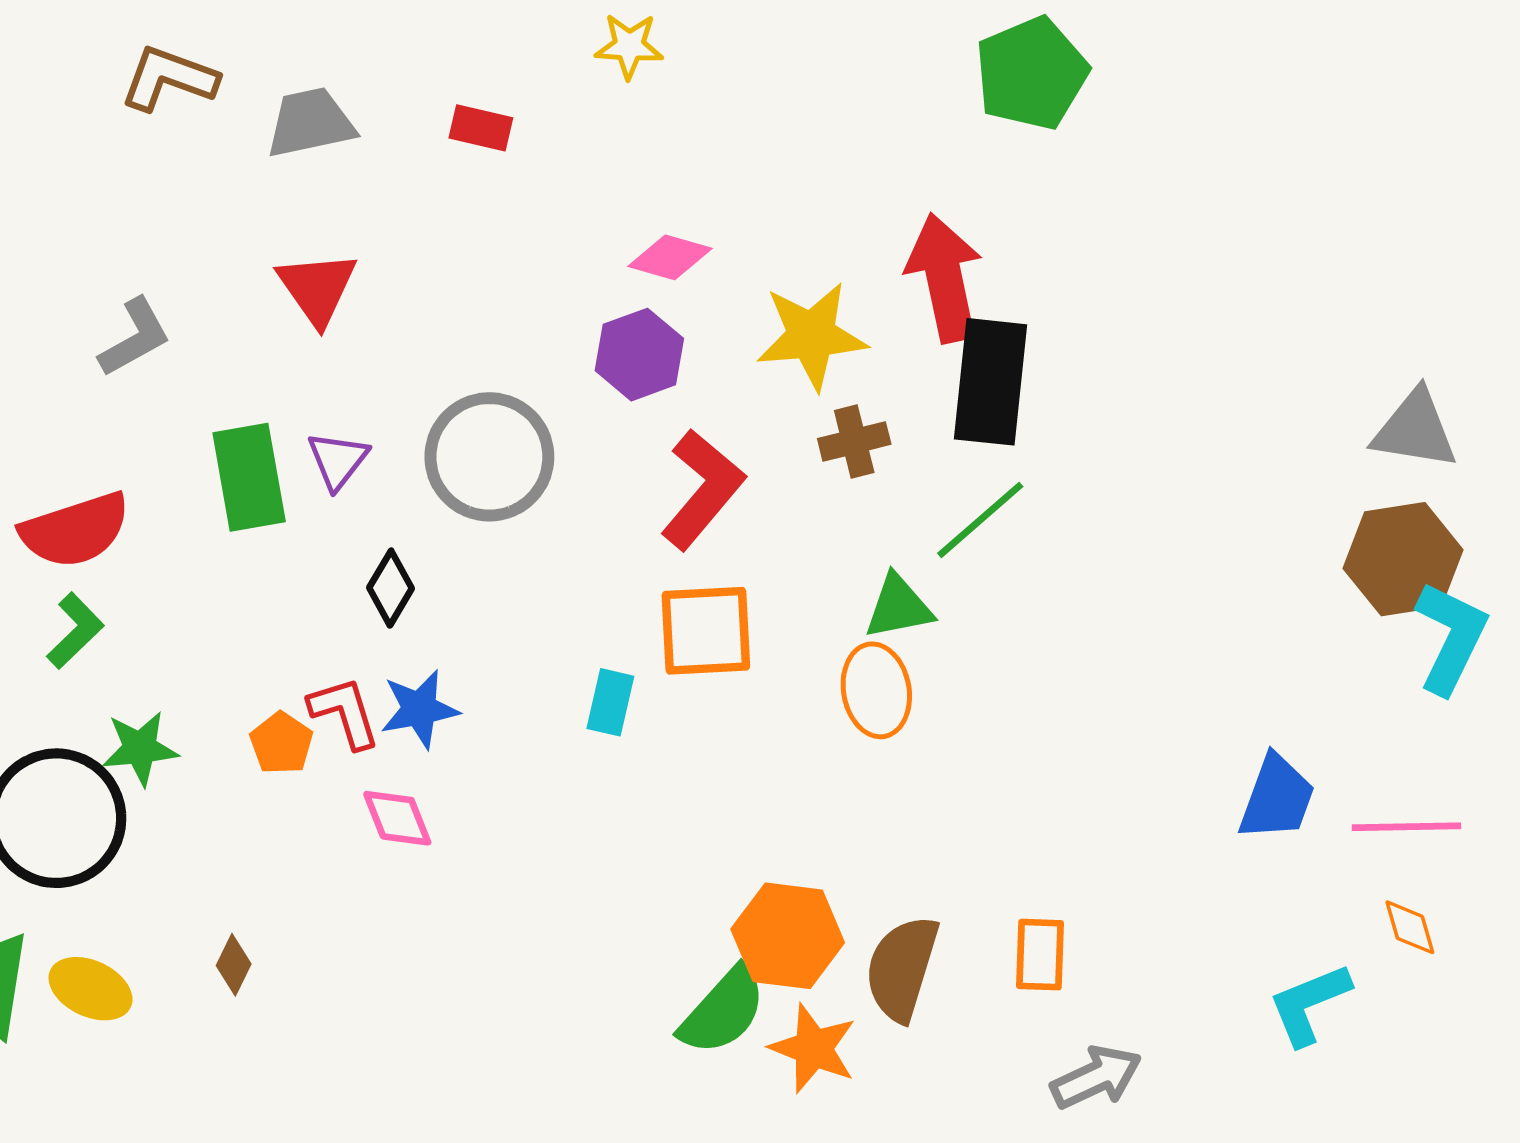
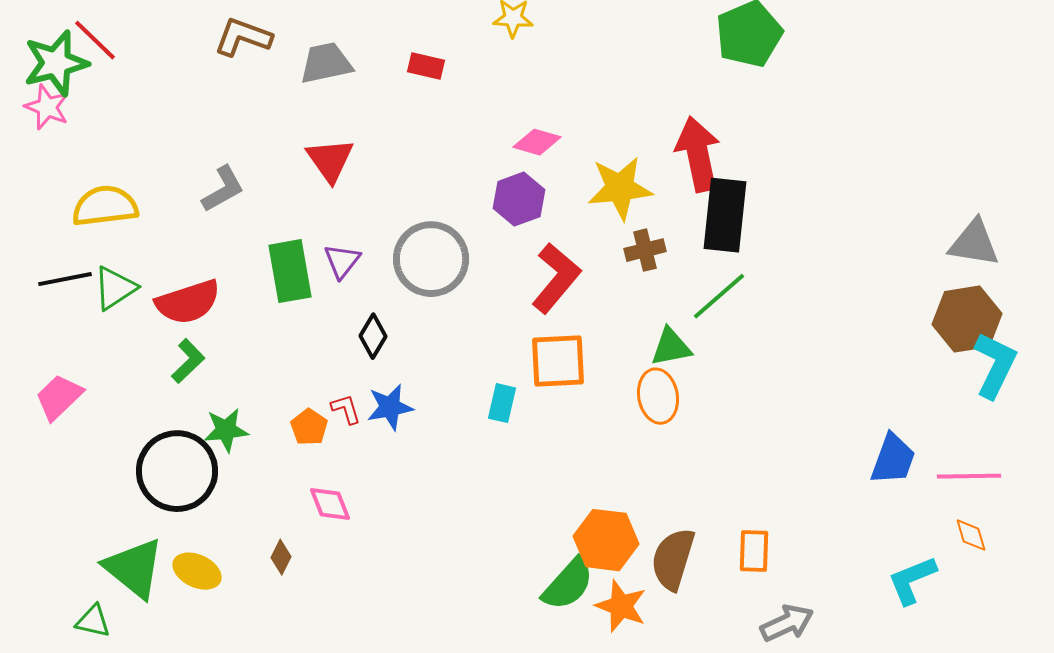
red L-shape: (344, 713) -> (346, 409), size x0.7
pink diamond: (397, 818) -> (330, 504), moved

